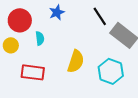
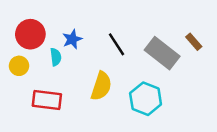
blue star: (57, 12) -> (72, 39), moved
black line: (100, 16) -> (116, 44), moved

